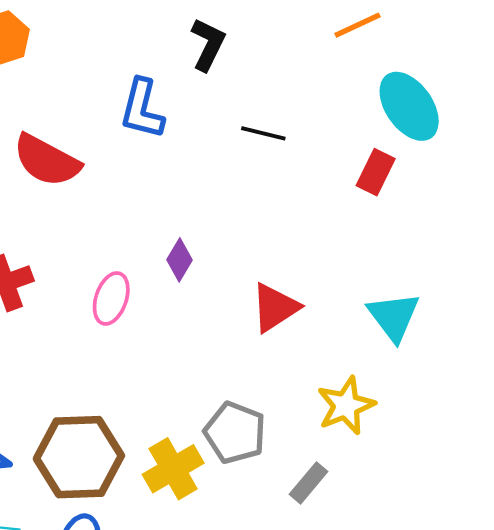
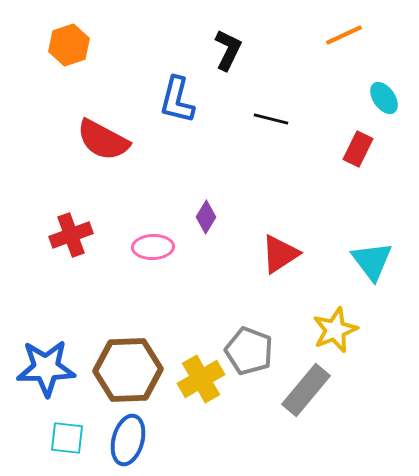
cyan ellipse: (409, 106) -> (384, 98), size x0.6
pink ellipse: (111, 298) -> (153, 247), turned 69
gray rectangle: (309, 483) -> (306, 390), size x1.6

